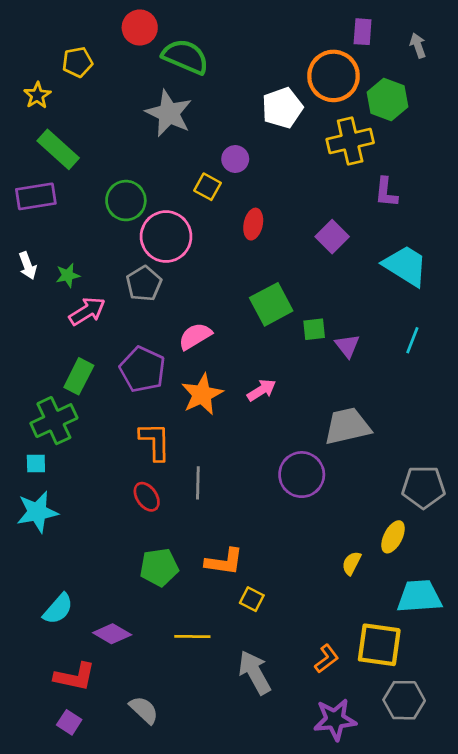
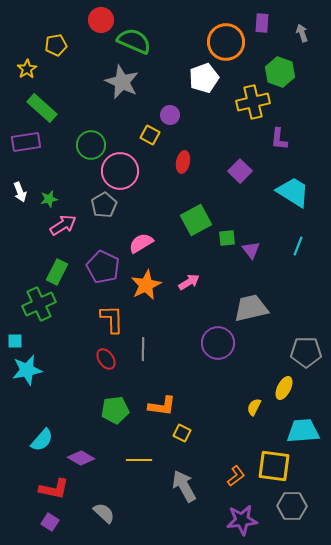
orange circle: (333, 76) -> (226, 42), moved
cyan square: (36, 464) -> (15, 341), moved

